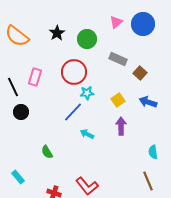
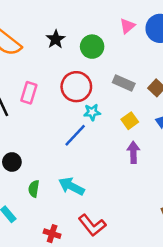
gray rectangle: (118, 59) -> (124, 83), moved
black circle: (21, 112) -> (12, 162), moved
cyan arrow: (87, 134) -> (71, 186), moved, size x1.5
green semicircle: (47, 152) -> (34, 189), moved, turned 40

